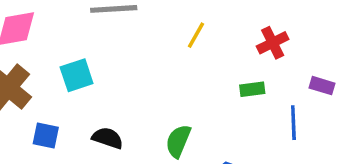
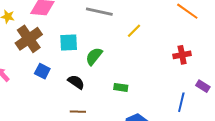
yellow line: (196, 35) -> (134, 31), moved
green rectangle: (252, 89) -> (121, 87), moved
green semicircle: (178, 141) -> (94, 56), moved

